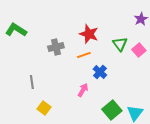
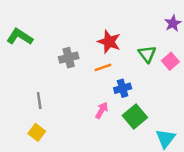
blue cross: (100, 72) -> (123, 88), turned 32
yellow square: (44, 108) -> (37, 132), moved
green square: (112, 110) -> (135, 116), moved

